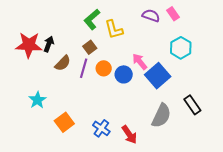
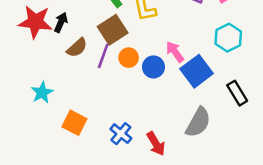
brown square: (90, 47) -> (113, 30), size x1.6
black rectangle: (192, 105) -> (237, 93), moved
orange square: (64, 122) -> (74, 123), turned -30

